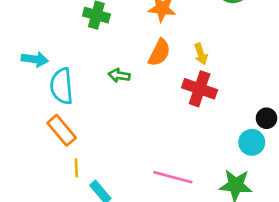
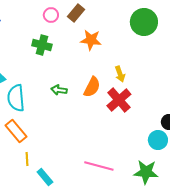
orange semicircle: (159, 53) -> (92, 87), moved
red cross: (200, 89) -> (119, 100), turned 30

